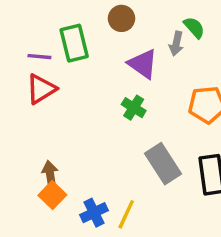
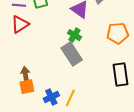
gray rectangle: (163, 164) -> (72, 54), moved
orange square: (52, 195) -> (27, 87), turned 35

